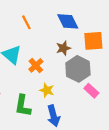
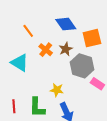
orange cross: (36, 65) -> (46, 50), moved

